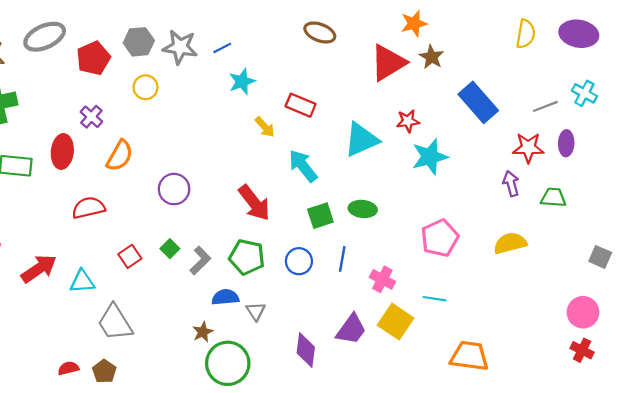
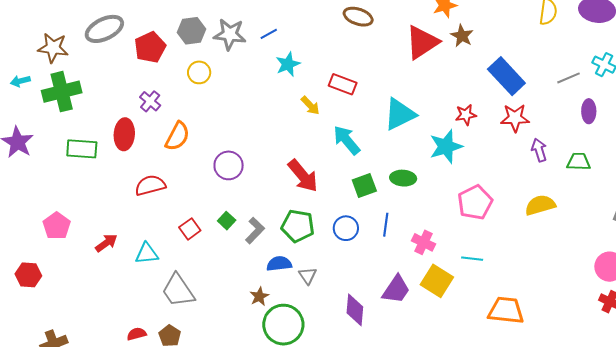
red star: (408, 121) -> (466, 115), moved
red star: (528, 148) -> (515, 118), moved
cyan star: (430, 157) -> (446, 146), moved
red arrow: (39, 269) -> (106, 243), size x0.7

